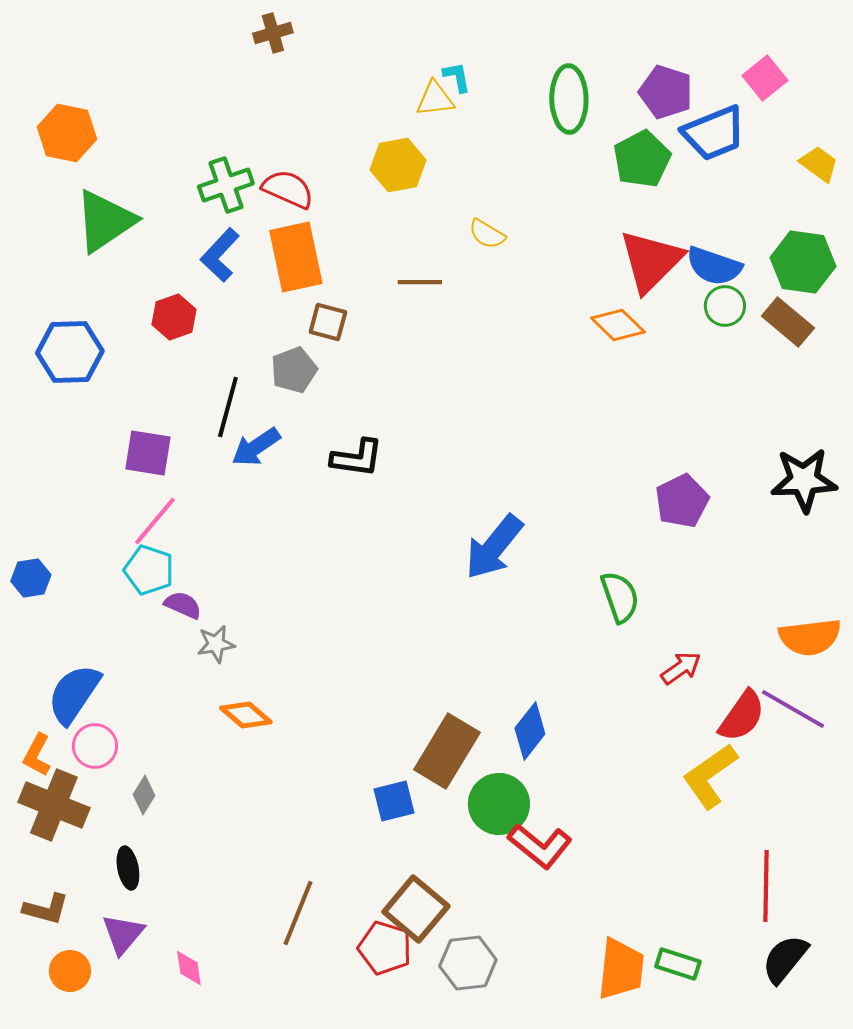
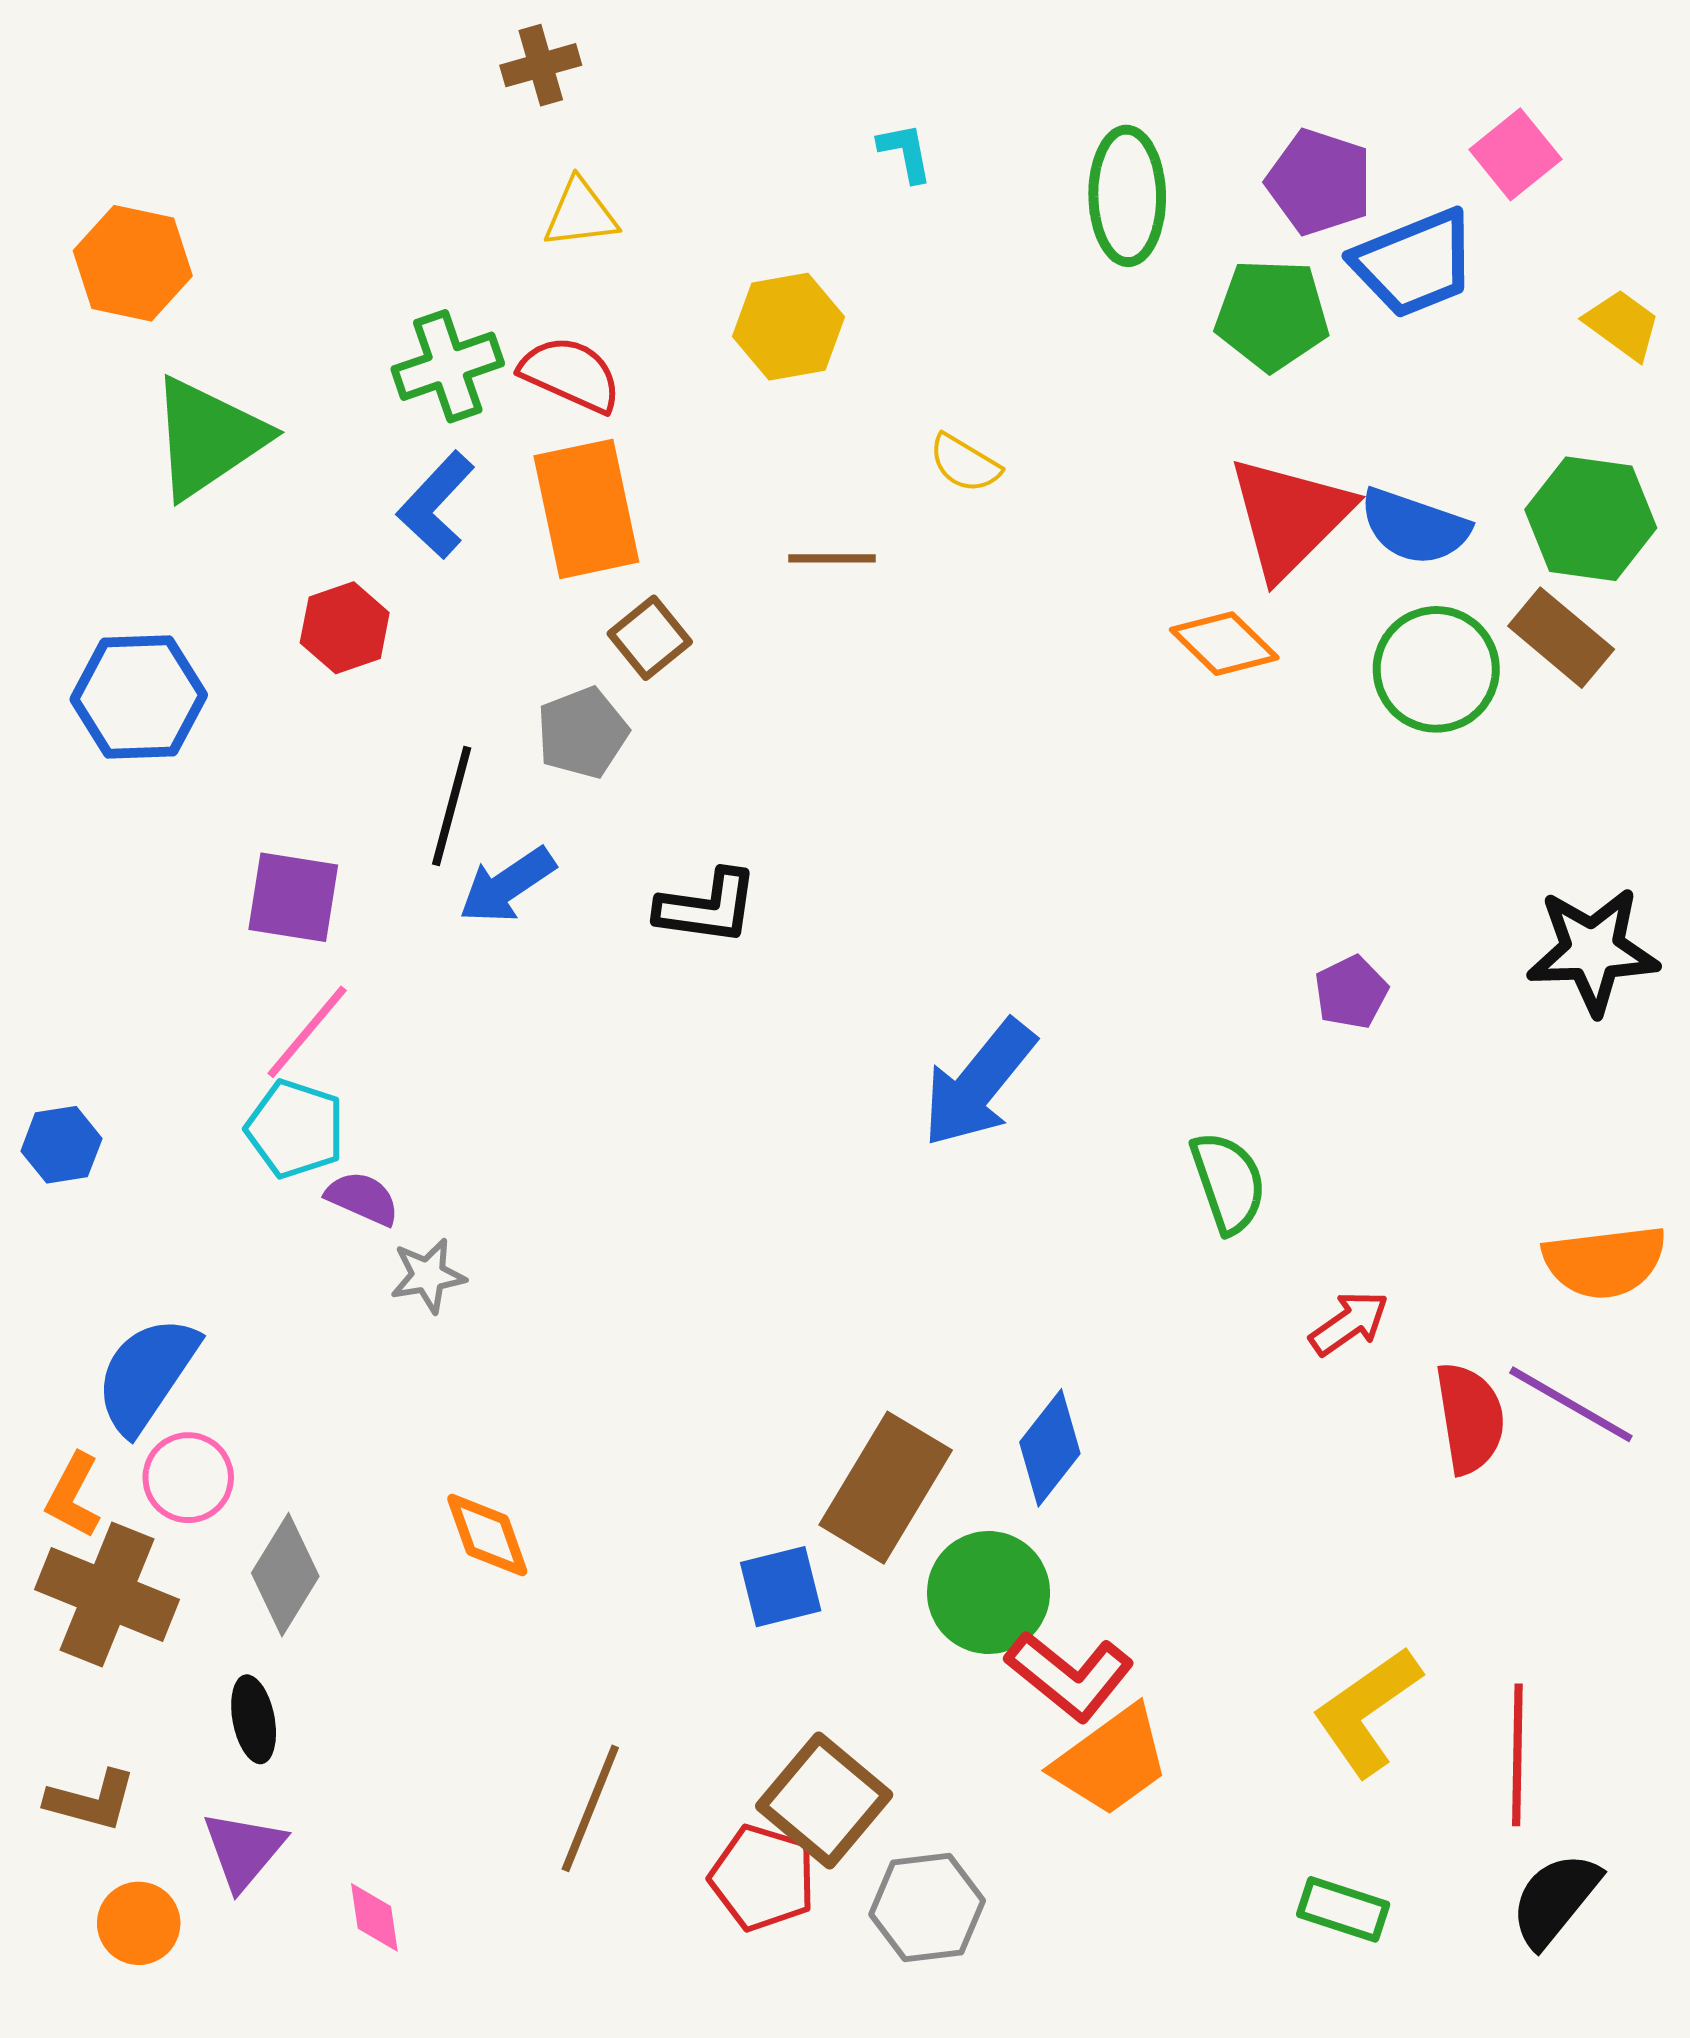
yellow triangle: (435, 99) -> (580, 214), moved
green pentagon: (642, 159) -> (1272, 315), turned 30
green circle: (725, 306) -> (1436, 669), moved, size x1.5
brown square: (328, 322) -> (650, 638), turned 36
purple pentagon: (682, 501) -> (1351, 992), size x0.7
orange diamond: (246, 715) -> (487, 1535), moved, turned 30
red semicircle: (742, 716) -> (1470, 1418), turned -44
yellow L-shape: (710, 776) -> (1367, 1711), moved
gray diamond: (144, 795) -> (285, 1575), size x1.5
orange trapezoid: (621, 969) -> (1111, 1761), moved, turned 48

